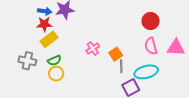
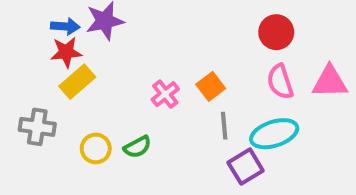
orange square: (116, 54) -> (211, 86), moved
green semicircle: (54, 60) -> (137, 147), moved

